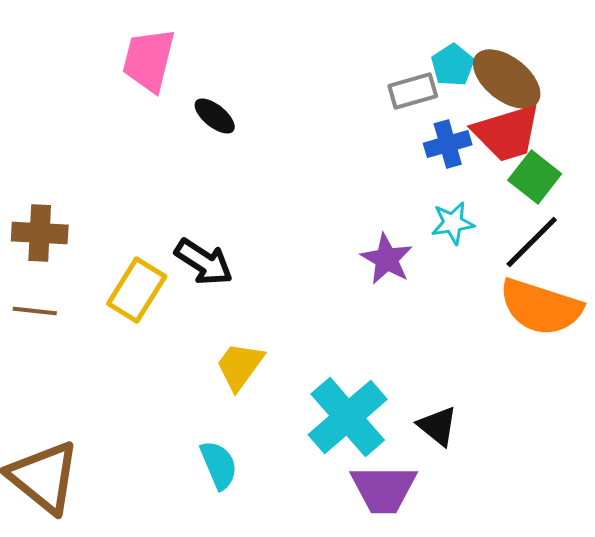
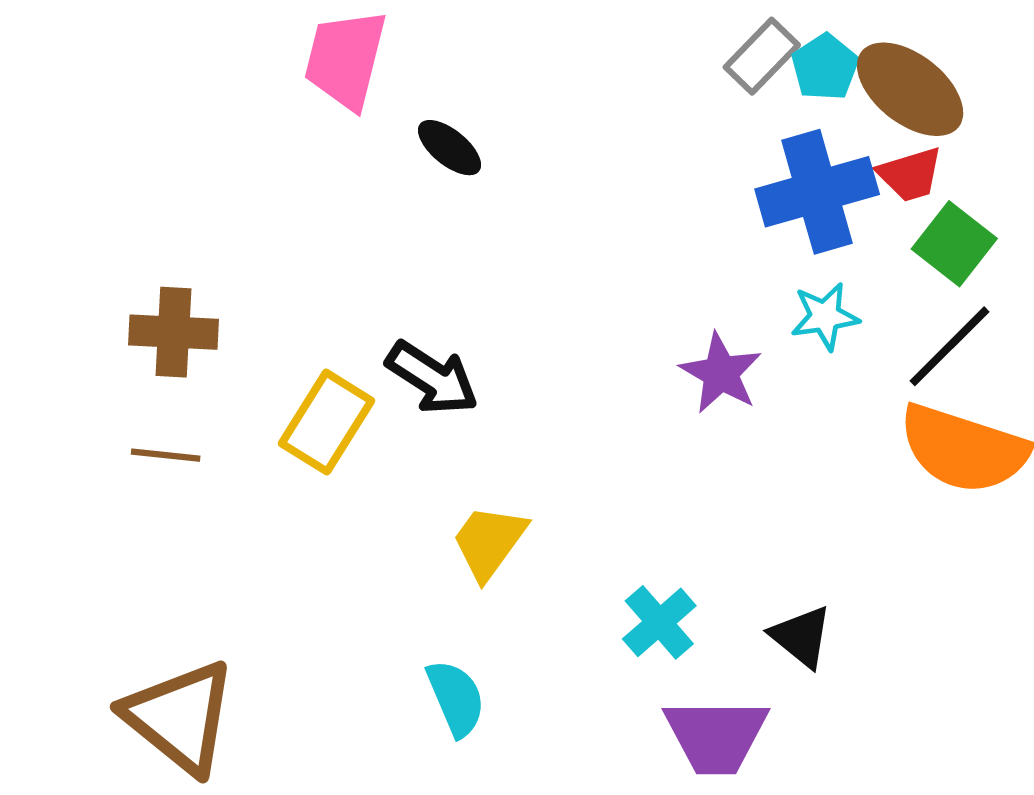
gray rectangle: (413, 91) -> (762, 56), moved, turned -30
red trapezoid: (507, 133) -> (910, 174), size x0.6
blue cross: (448, 144) -> (817, 192), size x1.6
cyan cross: (348, 417) -> (659, 622), size x0.6

